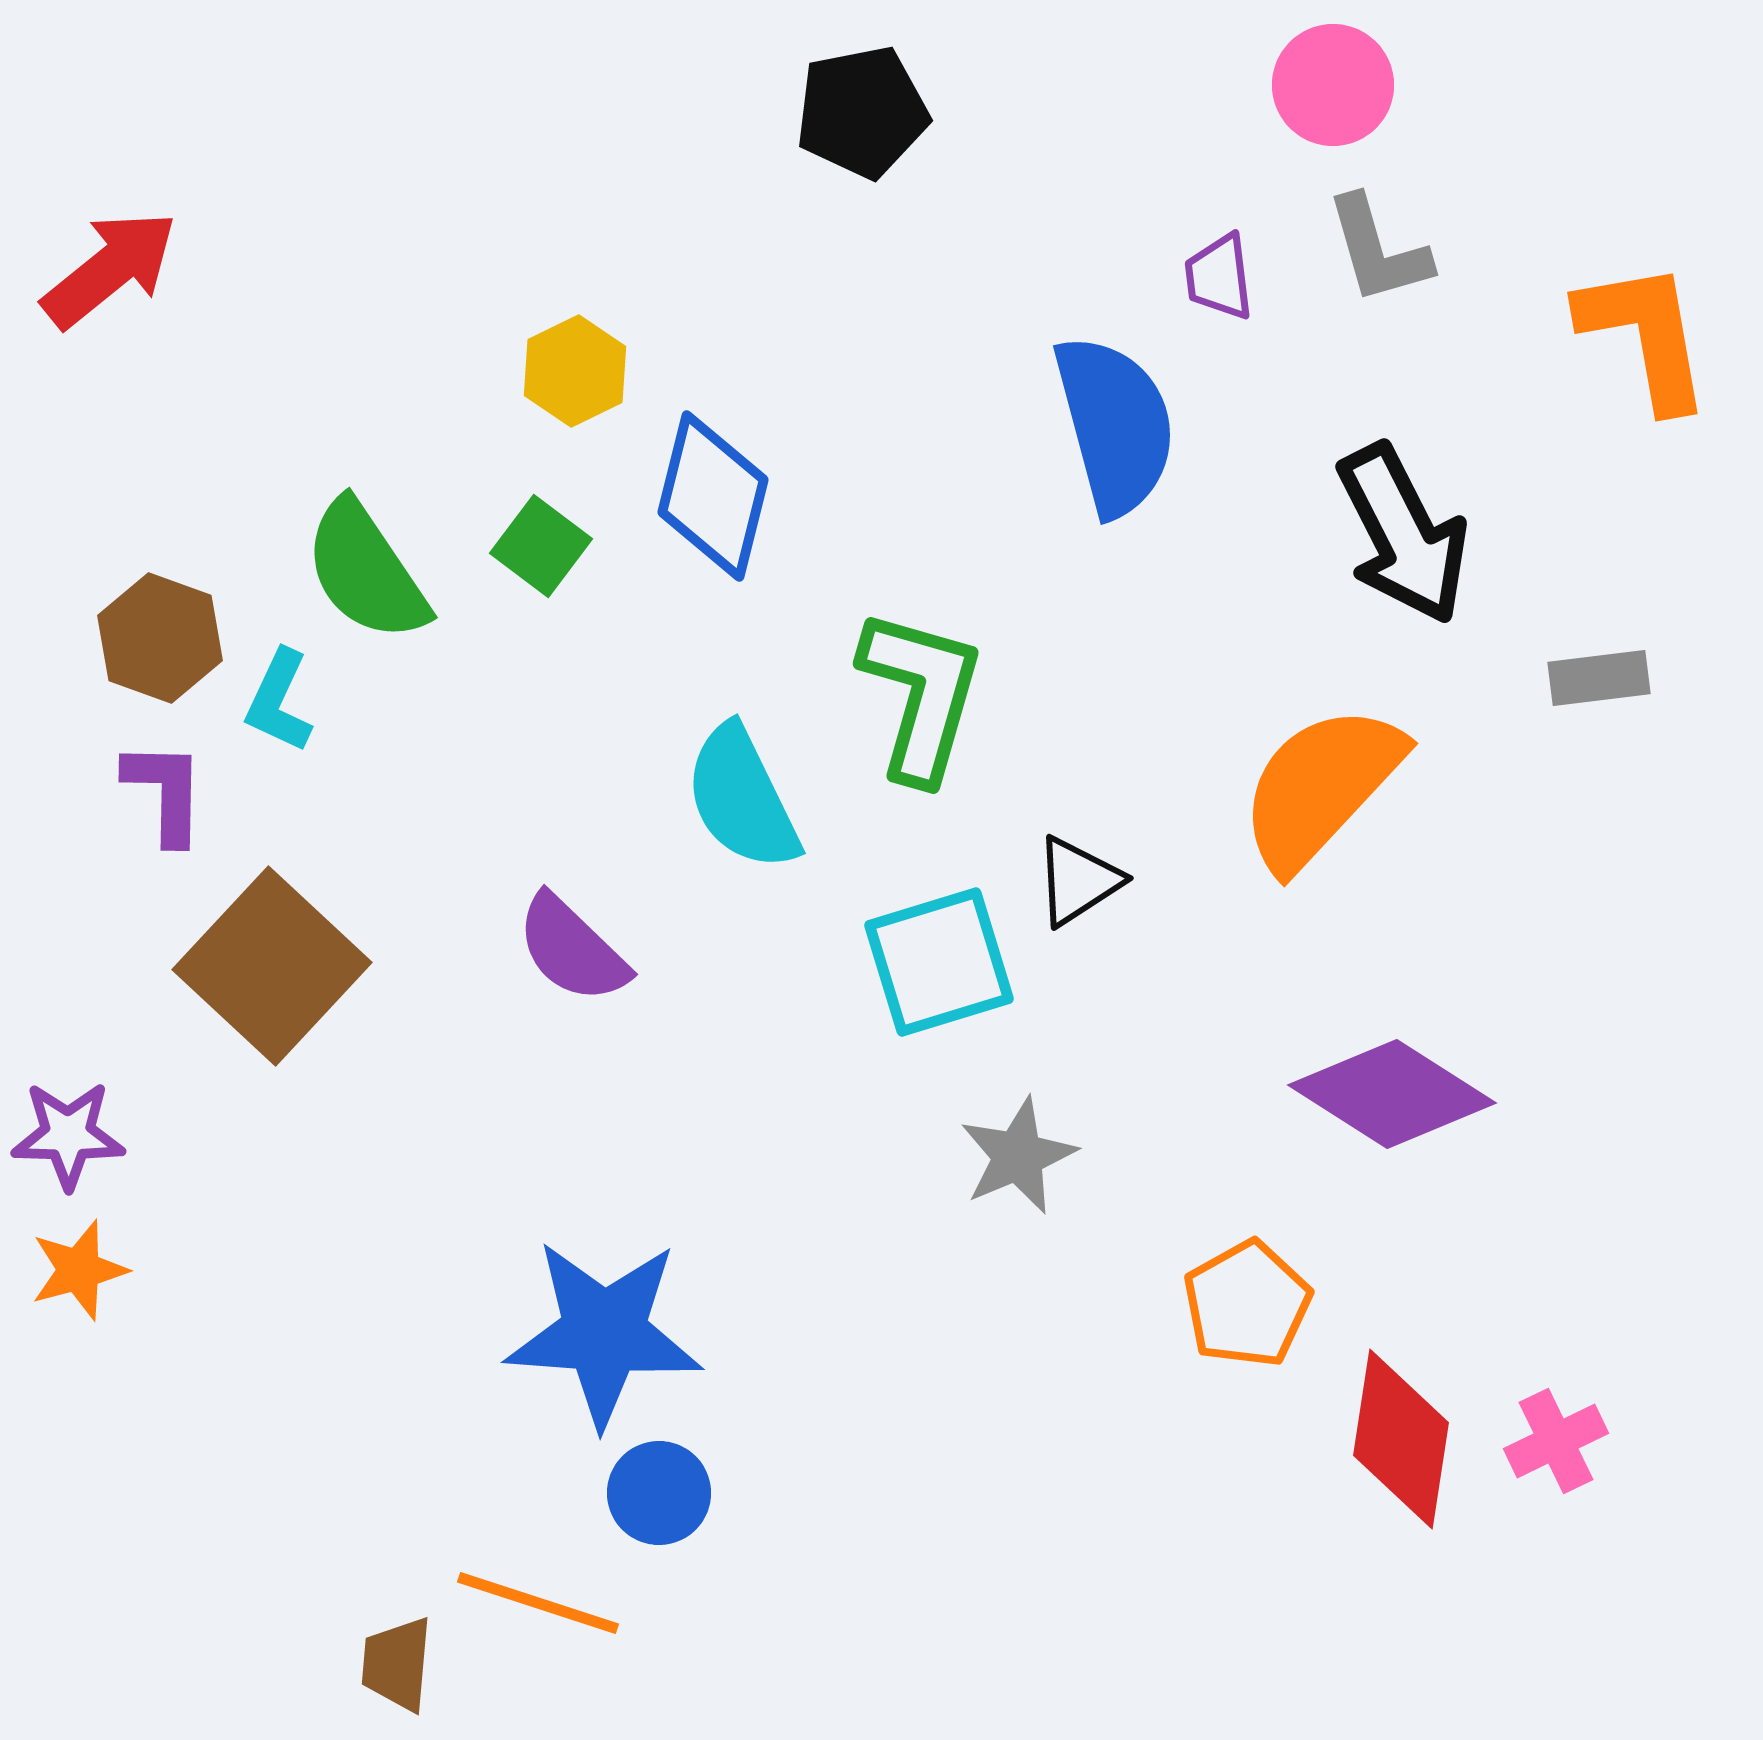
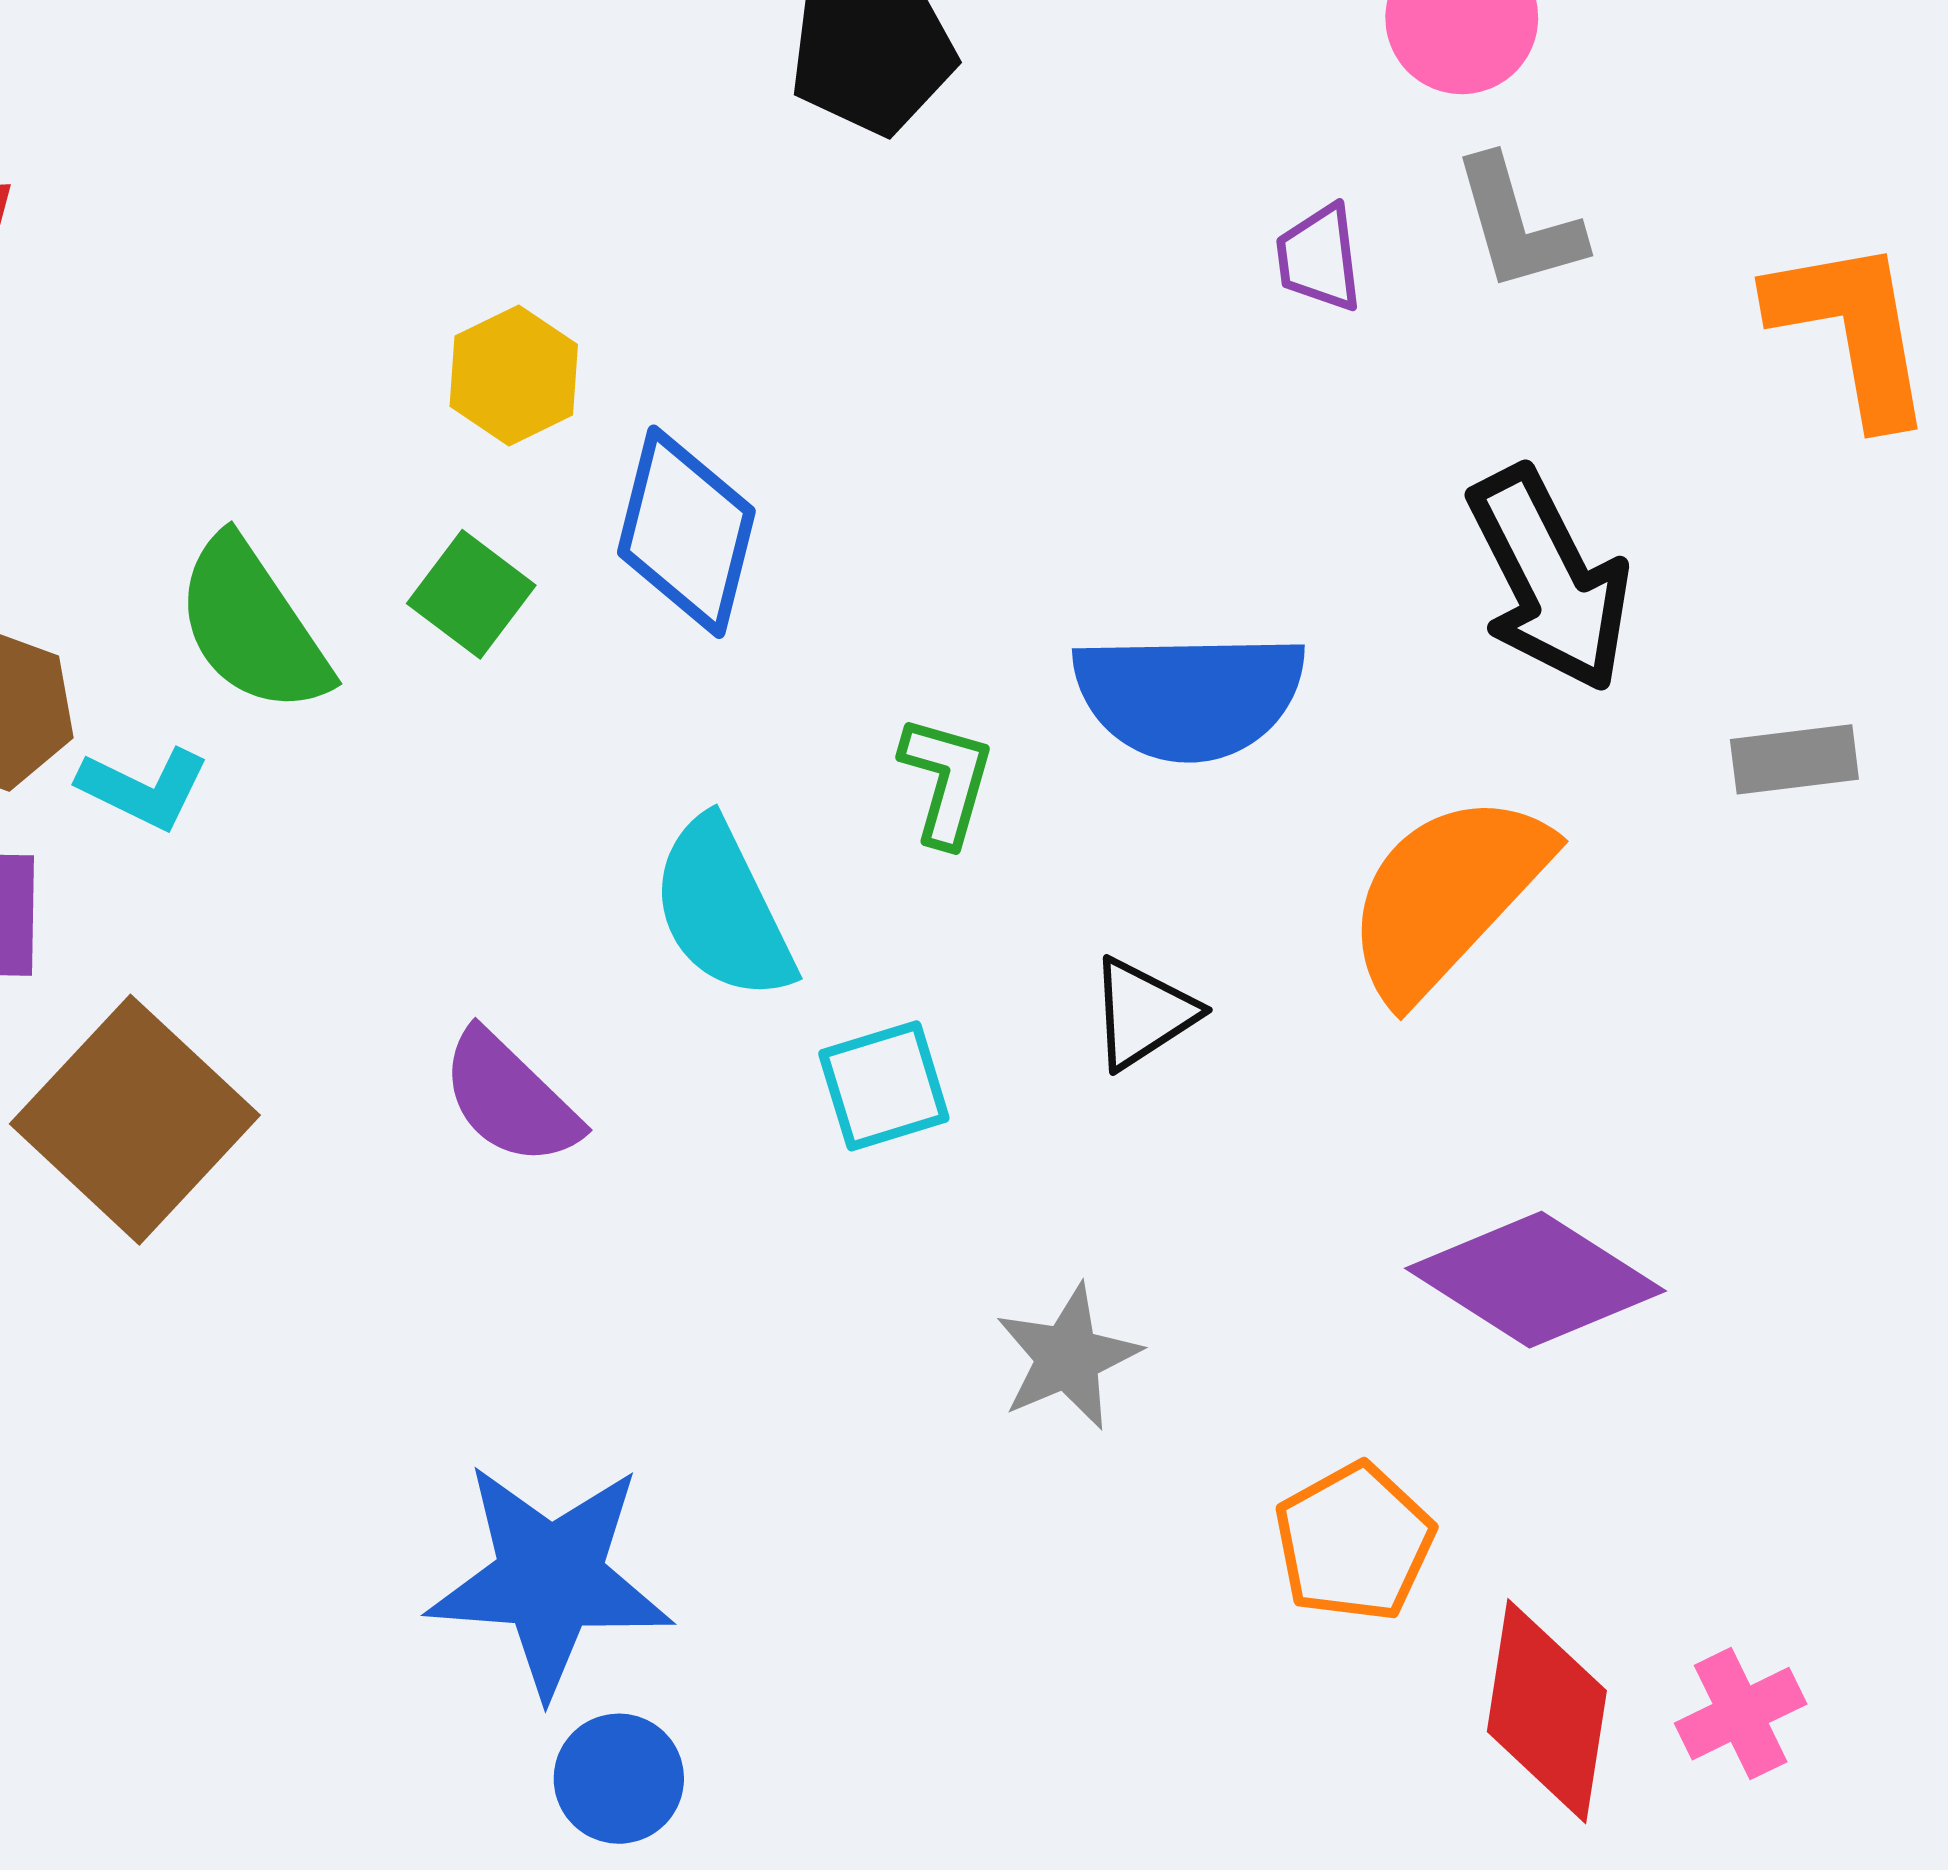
blue semicircle: (1115, 425) -> (1189, 696), moved, turned 104
green L-shape: (921, 695) -> (946, 781), size x0.6
cyan L-shape: (279, 701) -> (144, 788), turned -89
cyan square: (939, 962) -> (884, 1086), moved, size x0.7

